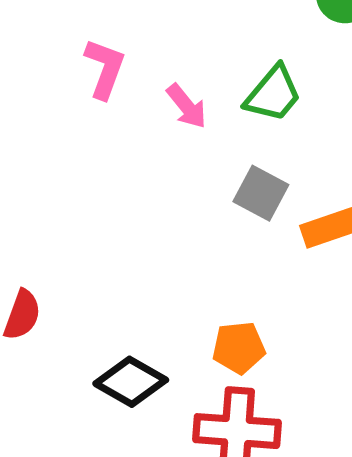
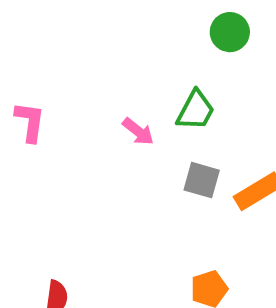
pink L-shape: (105, 69) -> (30, 122), moved

